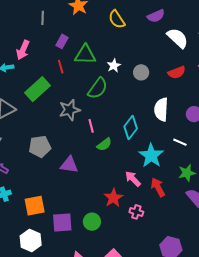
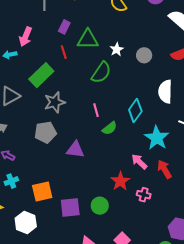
gray star: (70, 110) -> (55, 102), moved
white hexagon: (31, 241) -> (26, 222), moved

